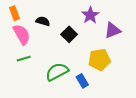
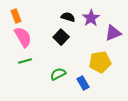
black semicircle: (43, 21) -> (68, 17), moved
black square: (69, 34) -> (61, 37), moved
green semicircle: (57, 72) -> (58, 74), size x0.7

